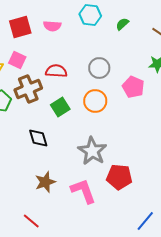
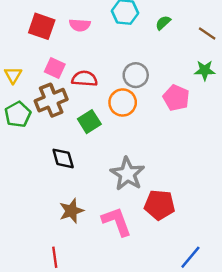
red square: (20, 27) -> (42, 26), turned 35
pink square: (17, 60) -> (55, 68), moved
orange circle: (95, 101) -> (123, 102), moved
red line: (31, 221) -> (55, 257), turned 42

